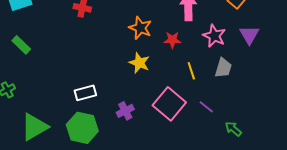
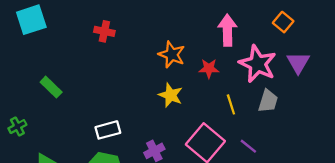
pink star: (214, 36) -> (258, 64), size x1.4
green rectangle: (21, 45) -> (51, 87), moved

